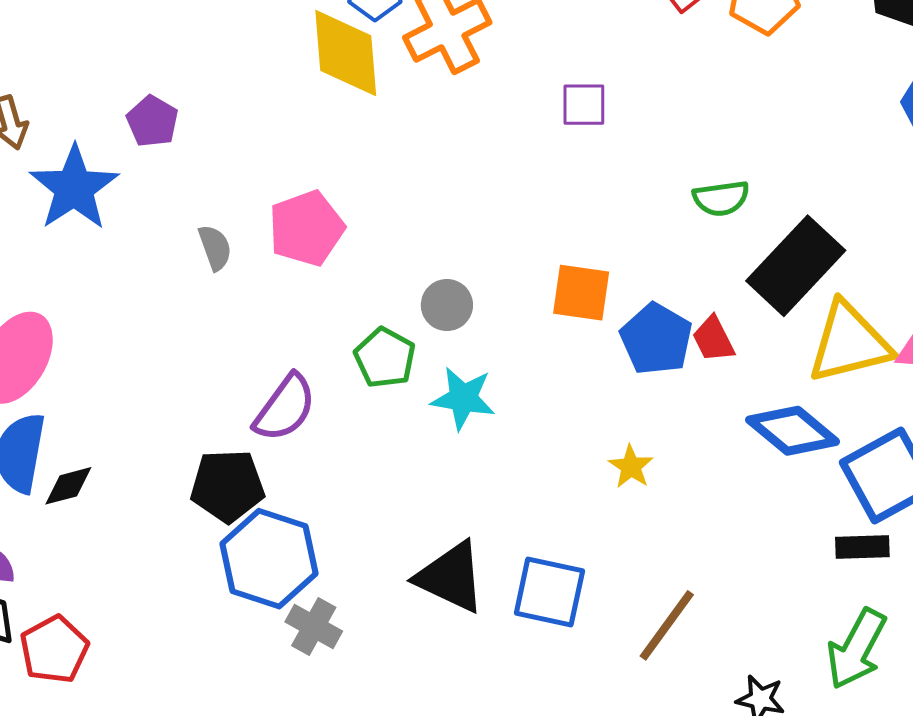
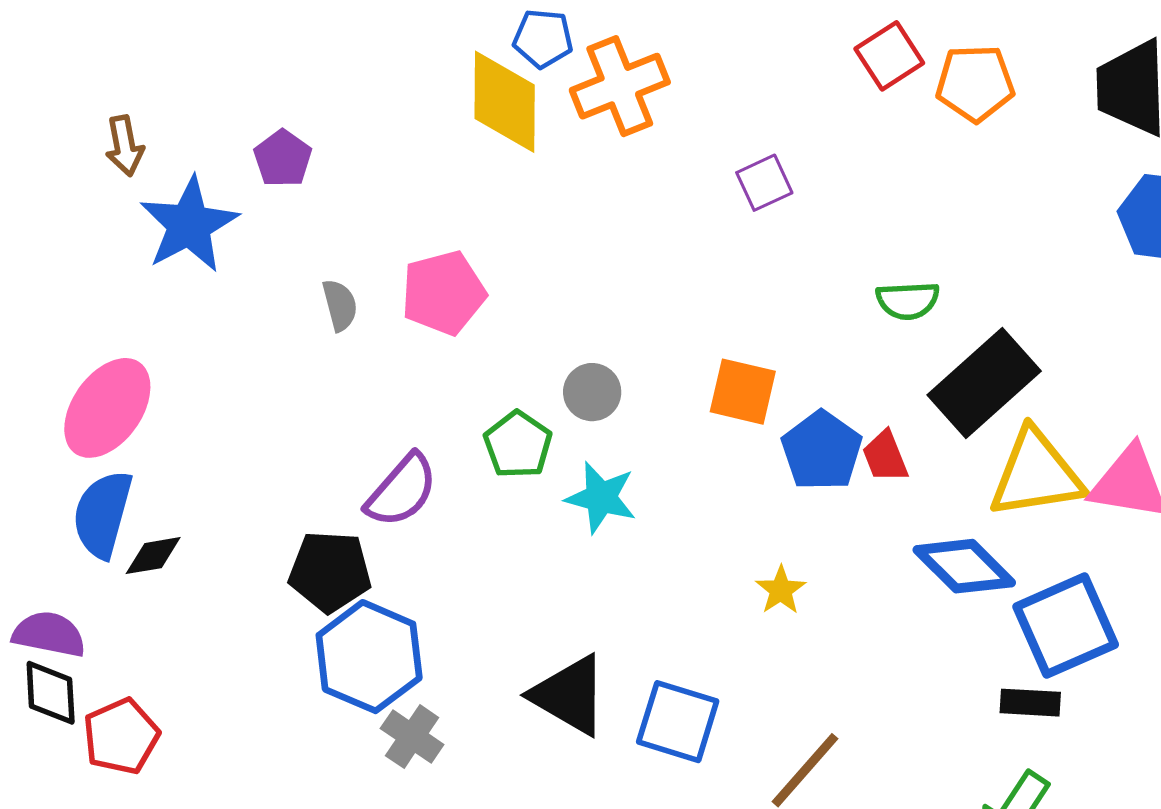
purple square: (584, 105) -> (764, 183), turned -30

